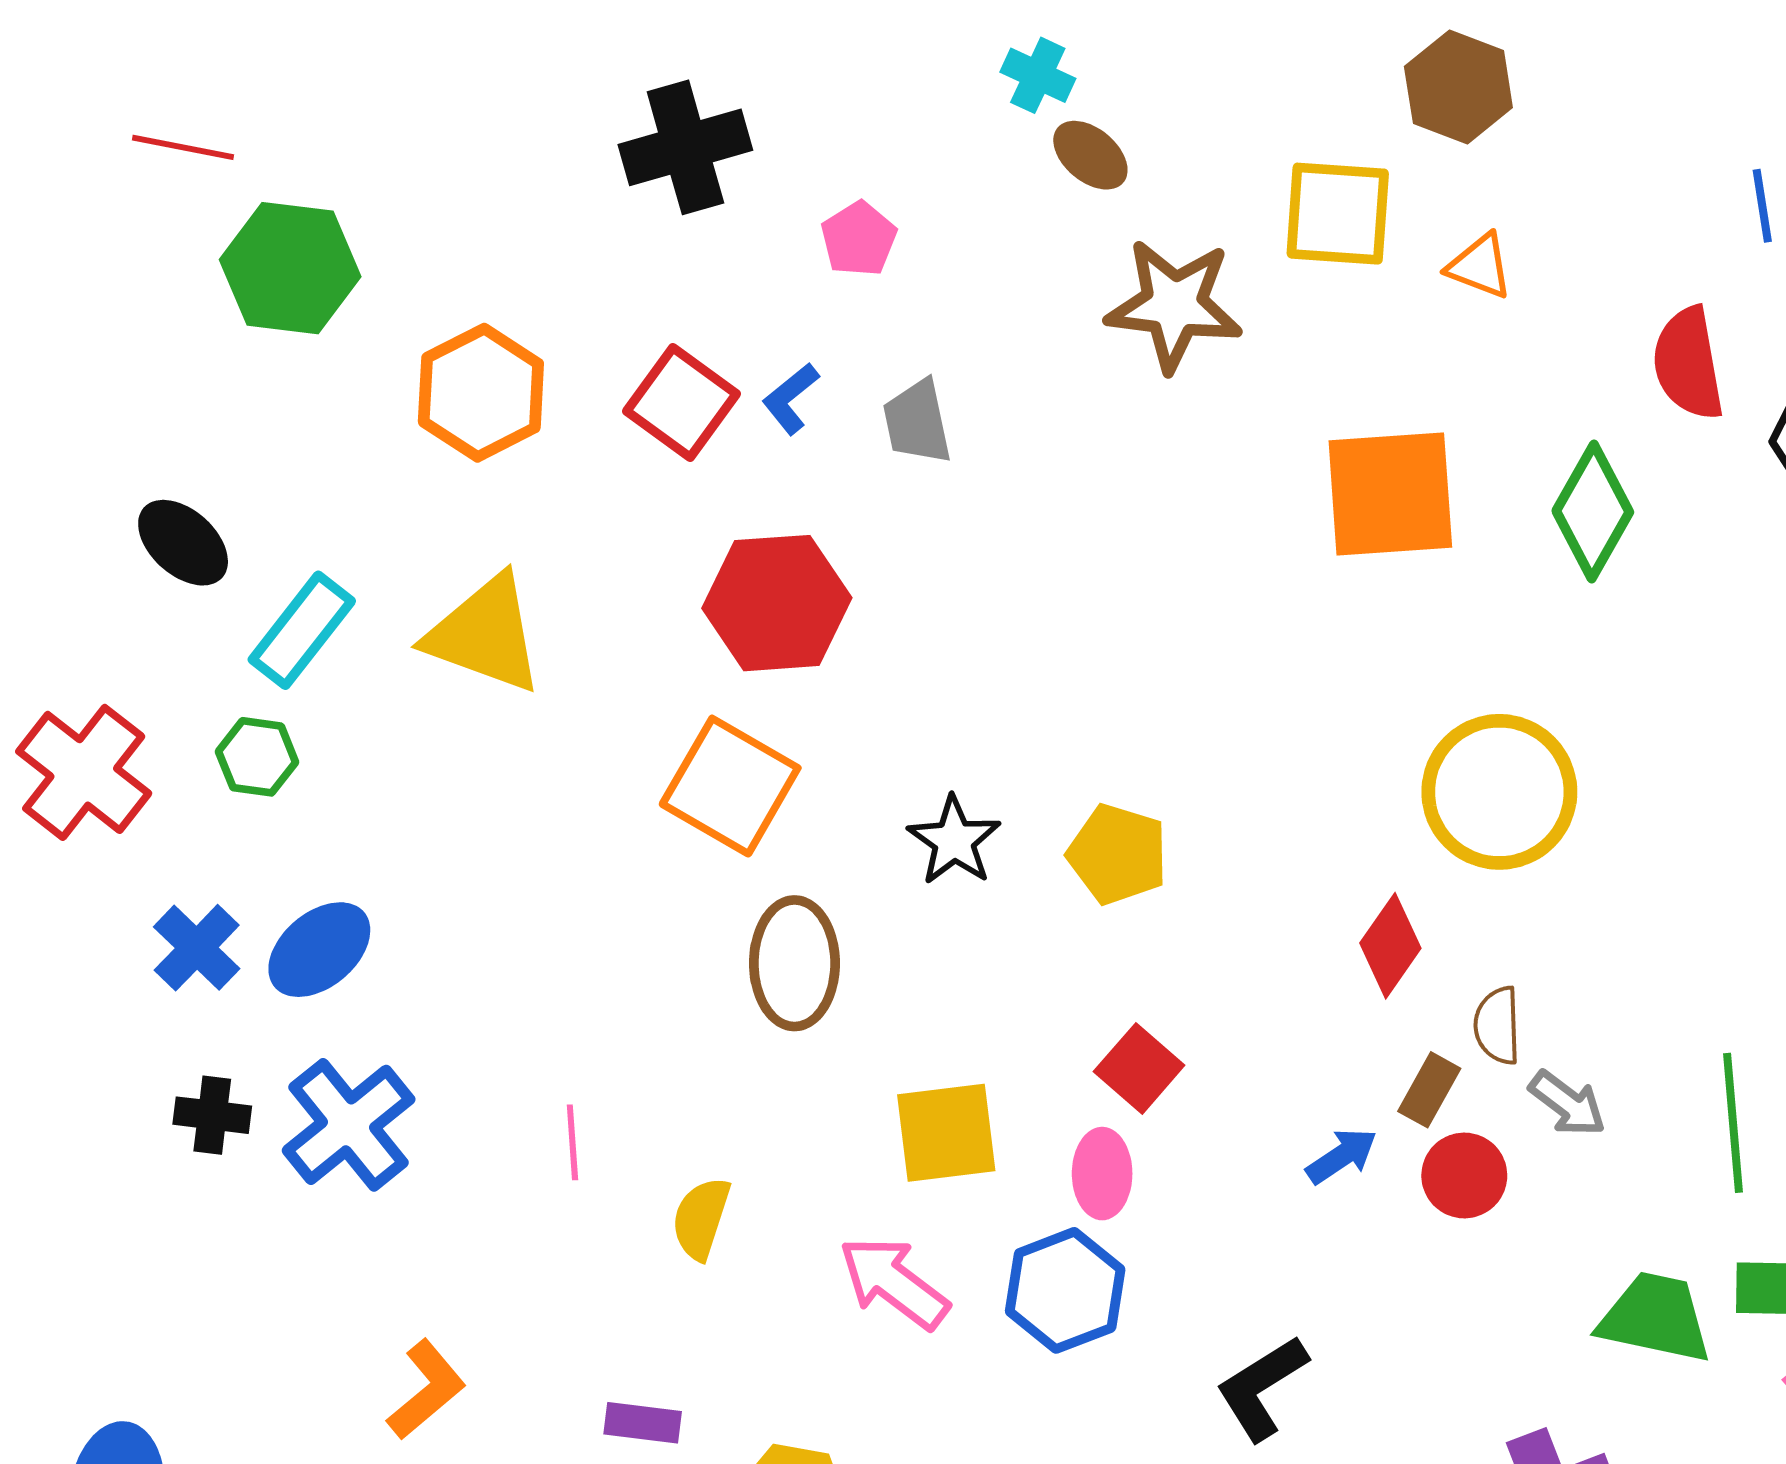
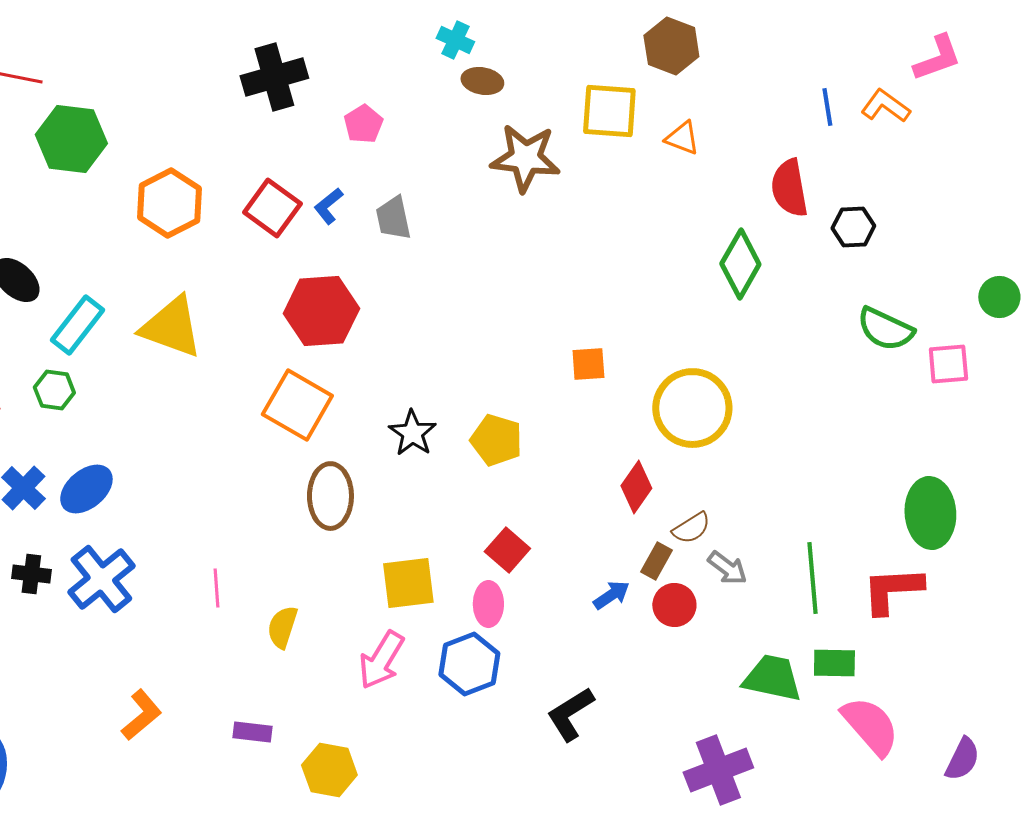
brown ellipse: (1090, 155) -> (482, 81), turned -30
orange square: (1390, 494) -> (588, 364), moved, size x0.5
brown semicircle: (1497, 1026) -> (691, 528), turned -120
pink arrow: (894, 1283) -> (381, 660), turned -96

